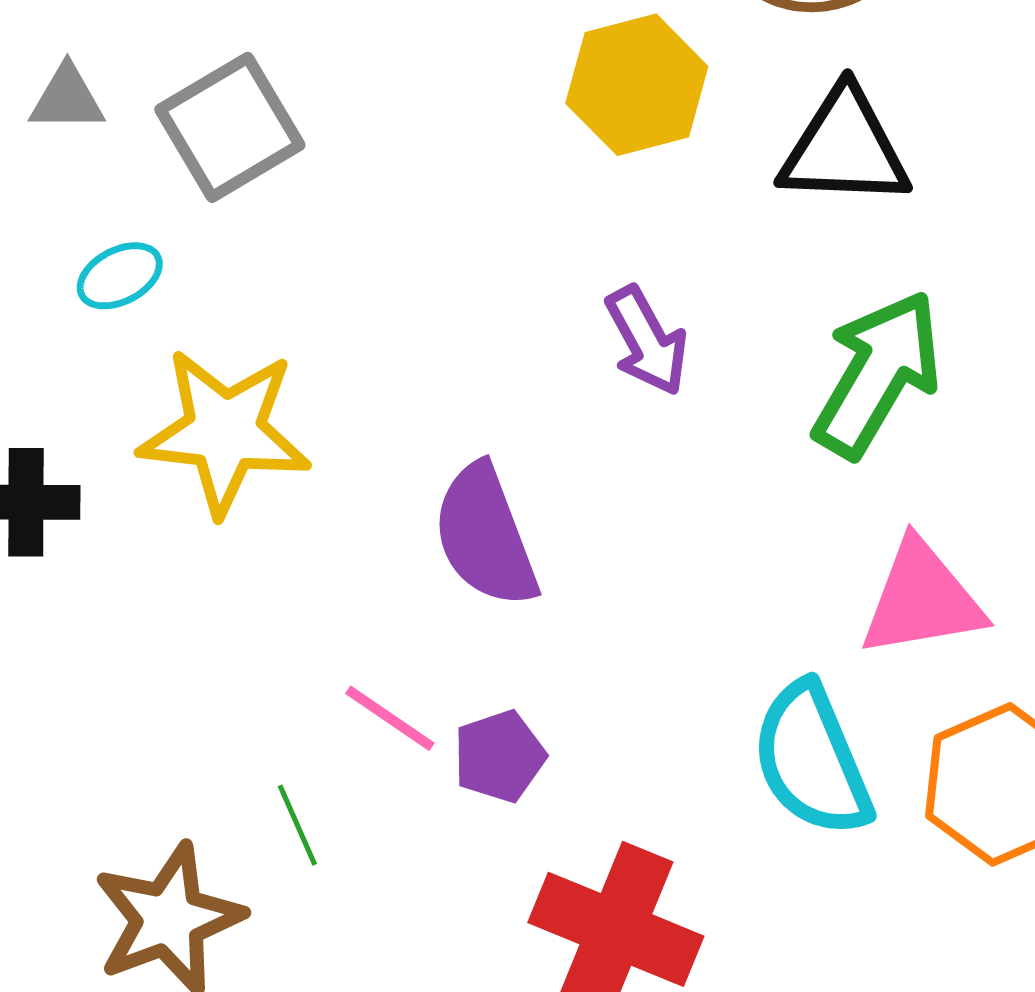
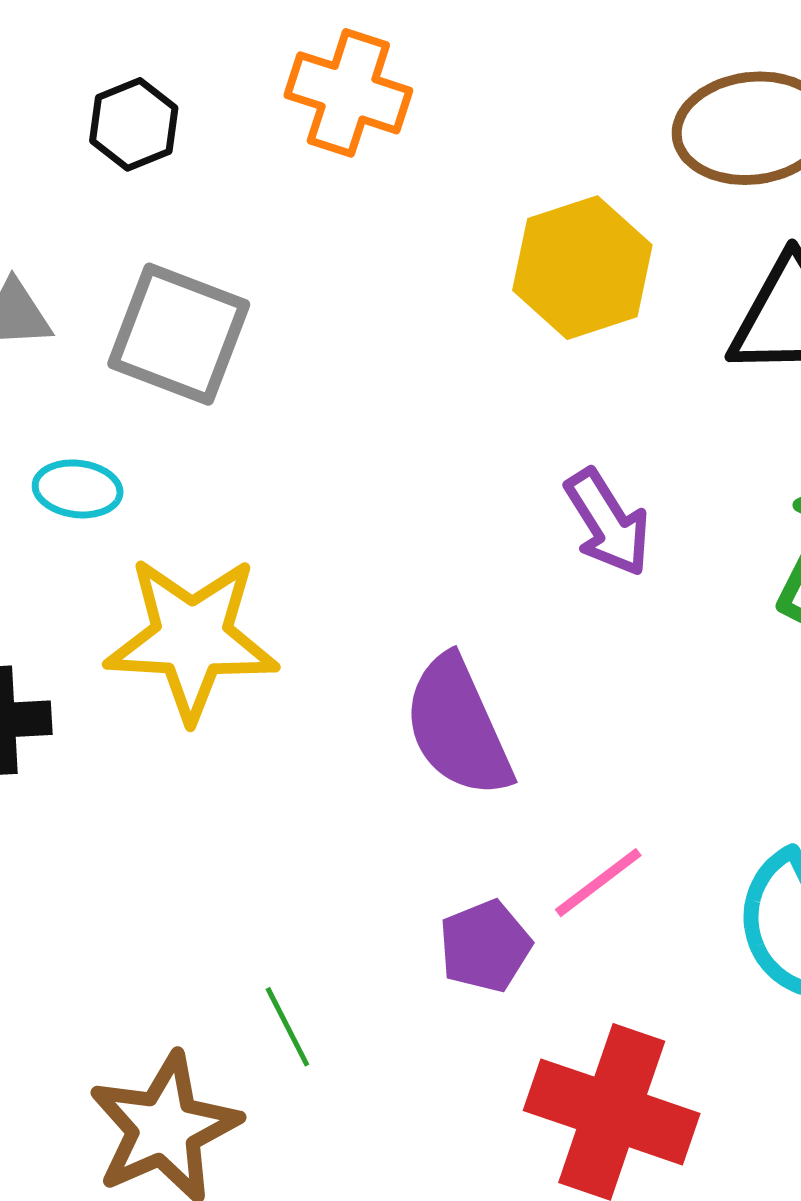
gray square: (230, 127) -> (179, 334), turned -35
cyan ellipse: (120, 276) -> (78, 489), turned 38
pink line: (390, 718) -> (598, 883), moved, turned -68

